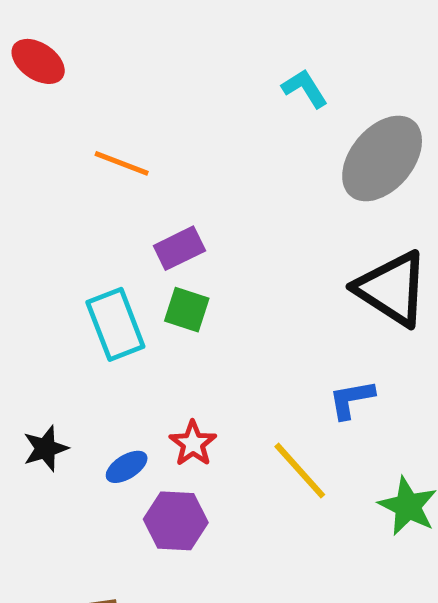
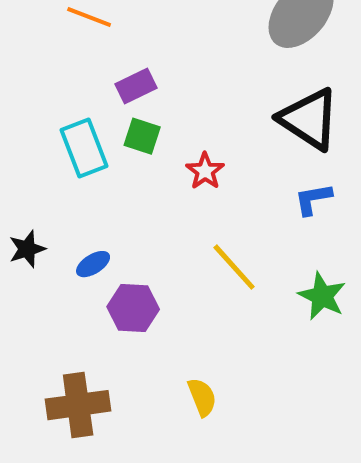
blue L-shape: (351, 399) -> (313, 199), moved
red star: (193, 444) -> (205, 171), moved

